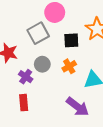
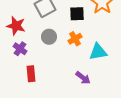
purple cross: (26, 77) -> (20, 49), moved
purple arrow: (77, 107) -> (83, 78), size x0.7

